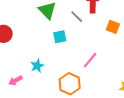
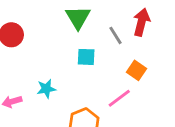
orange square: (113, 27) -> (137, 70), moved

